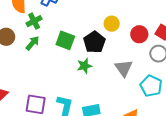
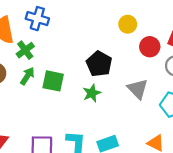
yellow circle: (112, 24) -> (128, 24), moved
green square: (65, 40) -> (53, 81), moved

